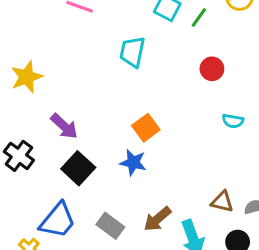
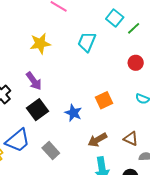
yellow star: (27, 77) -> (40, 43), moved
orange square: (146, 128) -> (104, 100), moved
brown triangle: (222, 202) -> (131, 139), moved
brown arrow: (157, 219) -> (97, 140), moved

